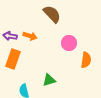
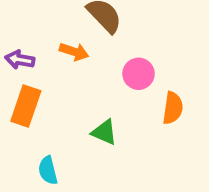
orange arrow: (30, 36) -> (74, 52), moved
green triangle: (49, 80) -> (104, 132), moved, turned 40

